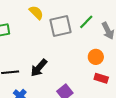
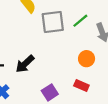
red rectangle: (101, 78) -> (81, 86), moved

